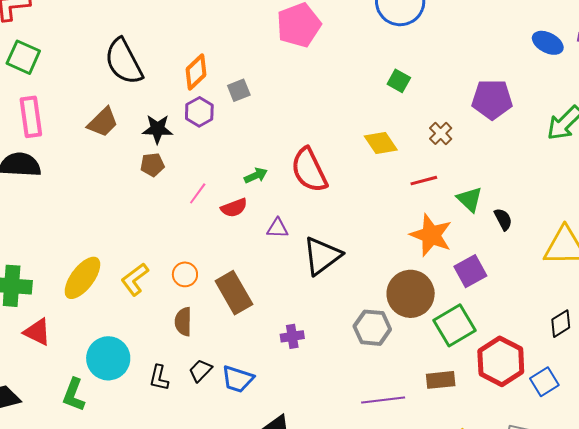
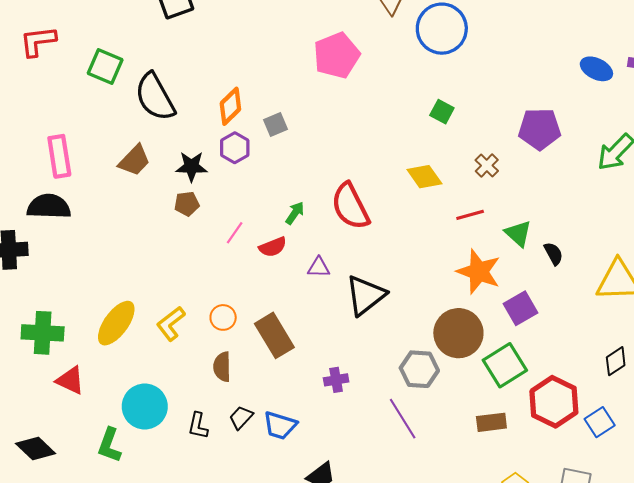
green square: (23, 57) -> (105, 66), moved
green arrow: (256, 176) -> (295, 213), turned -30
purple line: (383, 400) -> (403, 419), moved, turned 66

